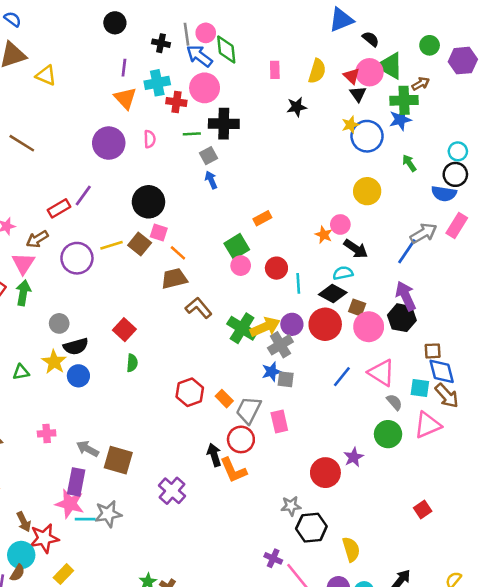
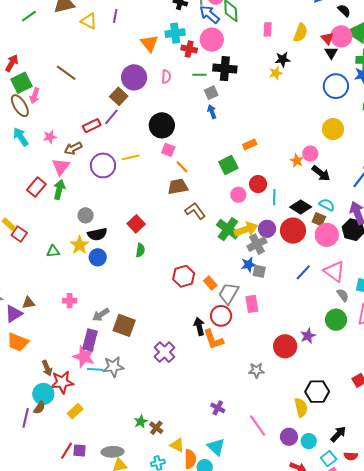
purple line: (124, 68) -> (115, 16), moved
yellow star: (350, 125) -> (276, 73), moved
brown square: (140, 244) -> (119, 96), moved
pink circle: (241, 266) -> (238, 195), moved
cyan semicircle: (343, 273) -> (327, 205), moved, turned 35
gray arrow: (88, 449) -> (101, 315), turned -66
black hexagon: (311, 528) -> (317, 392), moved
purple cross: (273, 558) -> (218, 408), moved

